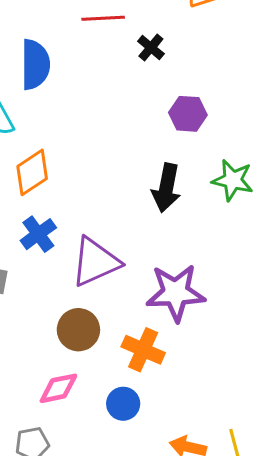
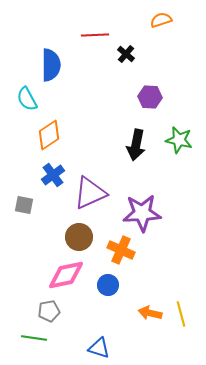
pink diamond: (58, 388) -> (66, 275), size x1.4

